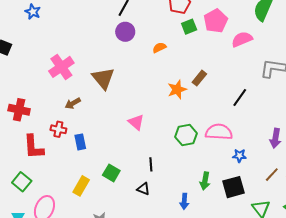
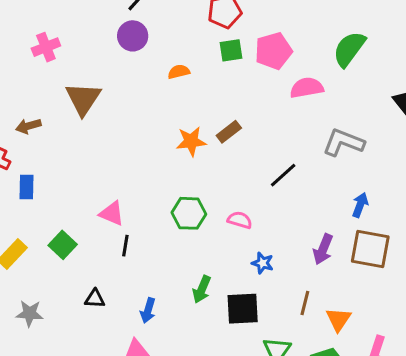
pink cross: (61, 67) -> (46, 47), moved, size x0.7
pink triangle: (136, 122) -> (112, 213), moved, turned -30
pink semicircle: (219, 132) -> (240, 220), size x0.6
brown line: (272, 175) -> (305, 303), turned -42
black triangle: (143, 189) -> (95, 299), moved, turned -32
blue arrow: (184, 201) -> (148, 311), moved

